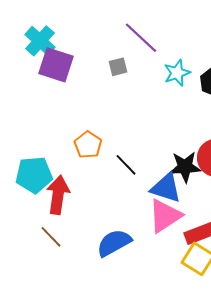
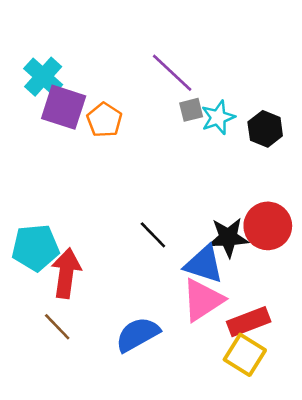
gray square: (118, 67) -> (191, 110), moved
orange pentagon: (88, 145) -> (104, 120), moved

